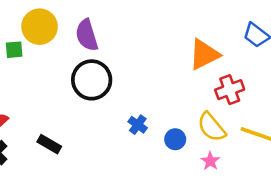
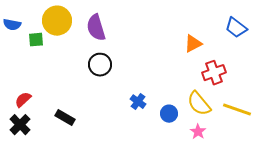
orange triangle: (204, 54) -> (193, 44), size x0.7
black circle: (92, 80) -> (100, 65), size x0.7

